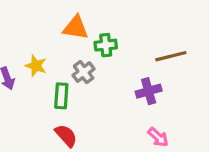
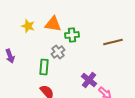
yellow star: (36, 66) -> (28, 26), moved
purple cross: (149, 91) -> (89, 80), moved, turned -35

